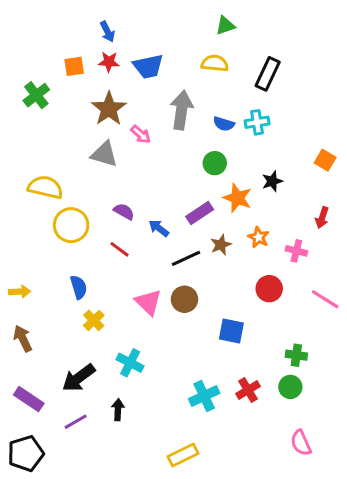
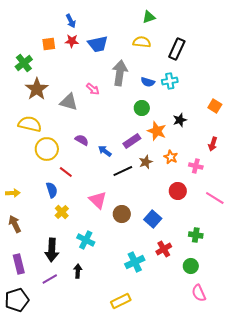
brown star: (109, 109) -> (37, 89), moved
red line: (119, 249) -> (66, 172), moved
brown circle: (184, 299) -> (122, 214), moved
blue square: (231, 331) -> (153, 219), turned 30
black arrow: (79, 378) -> (52, 250), turned -50
green circle: (290, 387) -> (191, 266), moved
red cross: (248, 390) -> (164, 249), moved
purple rectangle: (29, 399) -> (19, 264), turned 42

